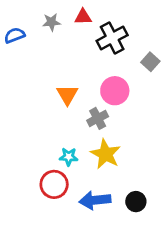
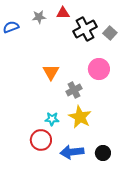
gray square: (150, 62) -> (110, 33), moved
pink circle: (115, 91) -> (99, 69), moved

